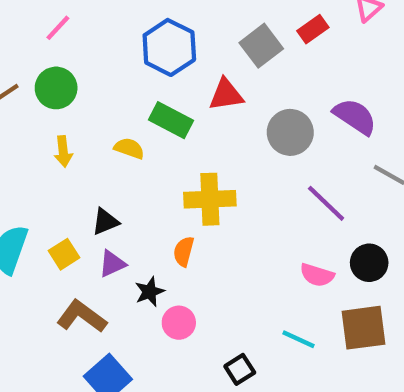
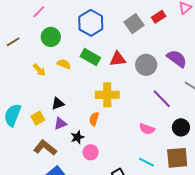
green circle: (56, 88) -> (51, 37), moved
red triangle: (226, 95) -> (118, 59), moved
yellow semicircle: (129, 148) -> (64, 64), moved
yellow arrow: (63, 151) -> (39, 70), turned -40
pink semicircle: (317, 275) -> (147, 129), moved

